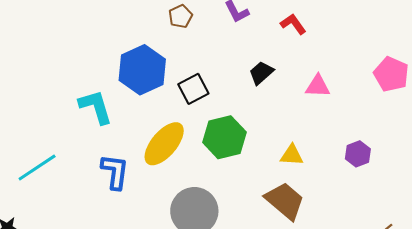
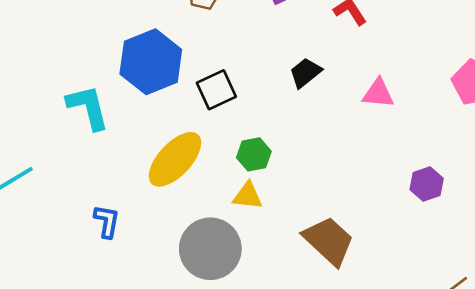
green hexagon: (224, 137) -> (254, 154), size x0.6
yellow triangle: (292, 155) -> (248, 196), moved
blue L-shape: (115, 172) -> (107, 221), moved, size x0.7

